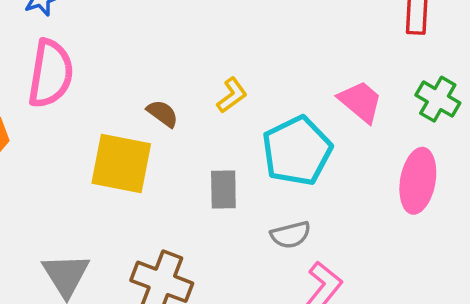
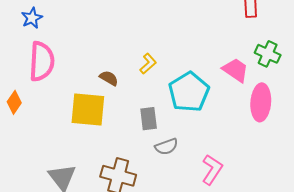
pink trapezoid: (360, 102) -> (236, 70), moved
gray semicircle: (291, 235) -> (166, 147), moved

